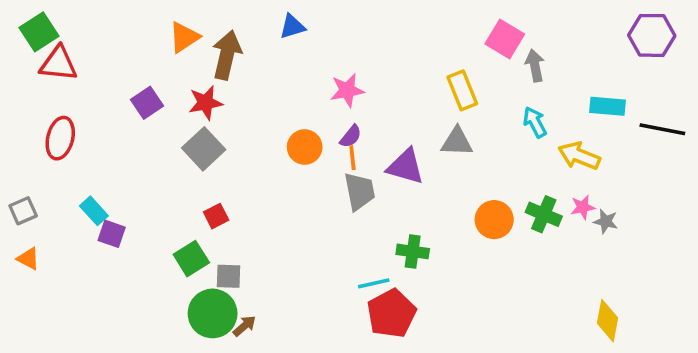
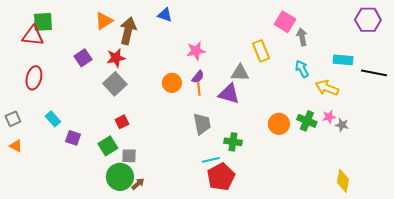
blue triangle: (292, 27) -> (165, 15), turned 35
green square: (39, 32) -> (43, 22), moved, turned 30
gray triangle: (457, 142) -> (240, 73), moved
gray trapezoid: (360, 191) -> (202, 124), moved
purple square: (112, 234) -> (73, 138), moved

